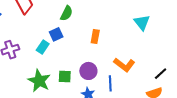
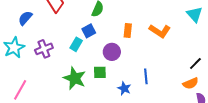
cyan triangle: (142, 22) -> (195, 14), moved
orange L-shape: (124, 65) -> (160, 31), moved
purple circle: (88, 71) -> (112, 52), moved

